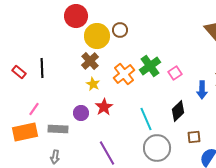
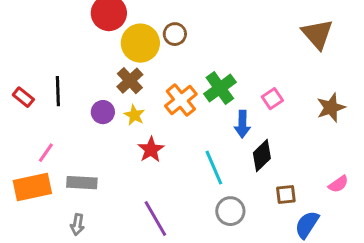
pink square: (175, 73) -> (272, 99), moved
blue arrow: (202, 90) -> (242, 124), moved
purple circle: (81, 113) -> (103, 112), moved
gray circle: (157, 148) -> (230, 211), size x0.7

